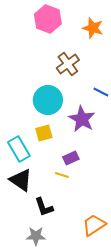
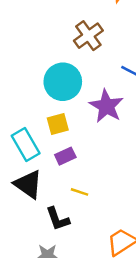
purple rectangle: (71, 158) -> (65, 156), moved
yellow line: (62, 175) -> (79, 192), moved

